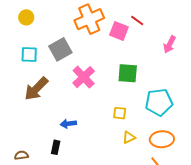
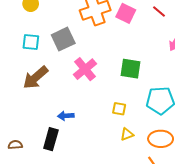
red line: (137, 21) -> (159, 12), moved
pink square: (119, 31) -> (126, 13), moved
black rectangle: (56, 147) -> (51, 139), size x1.5

